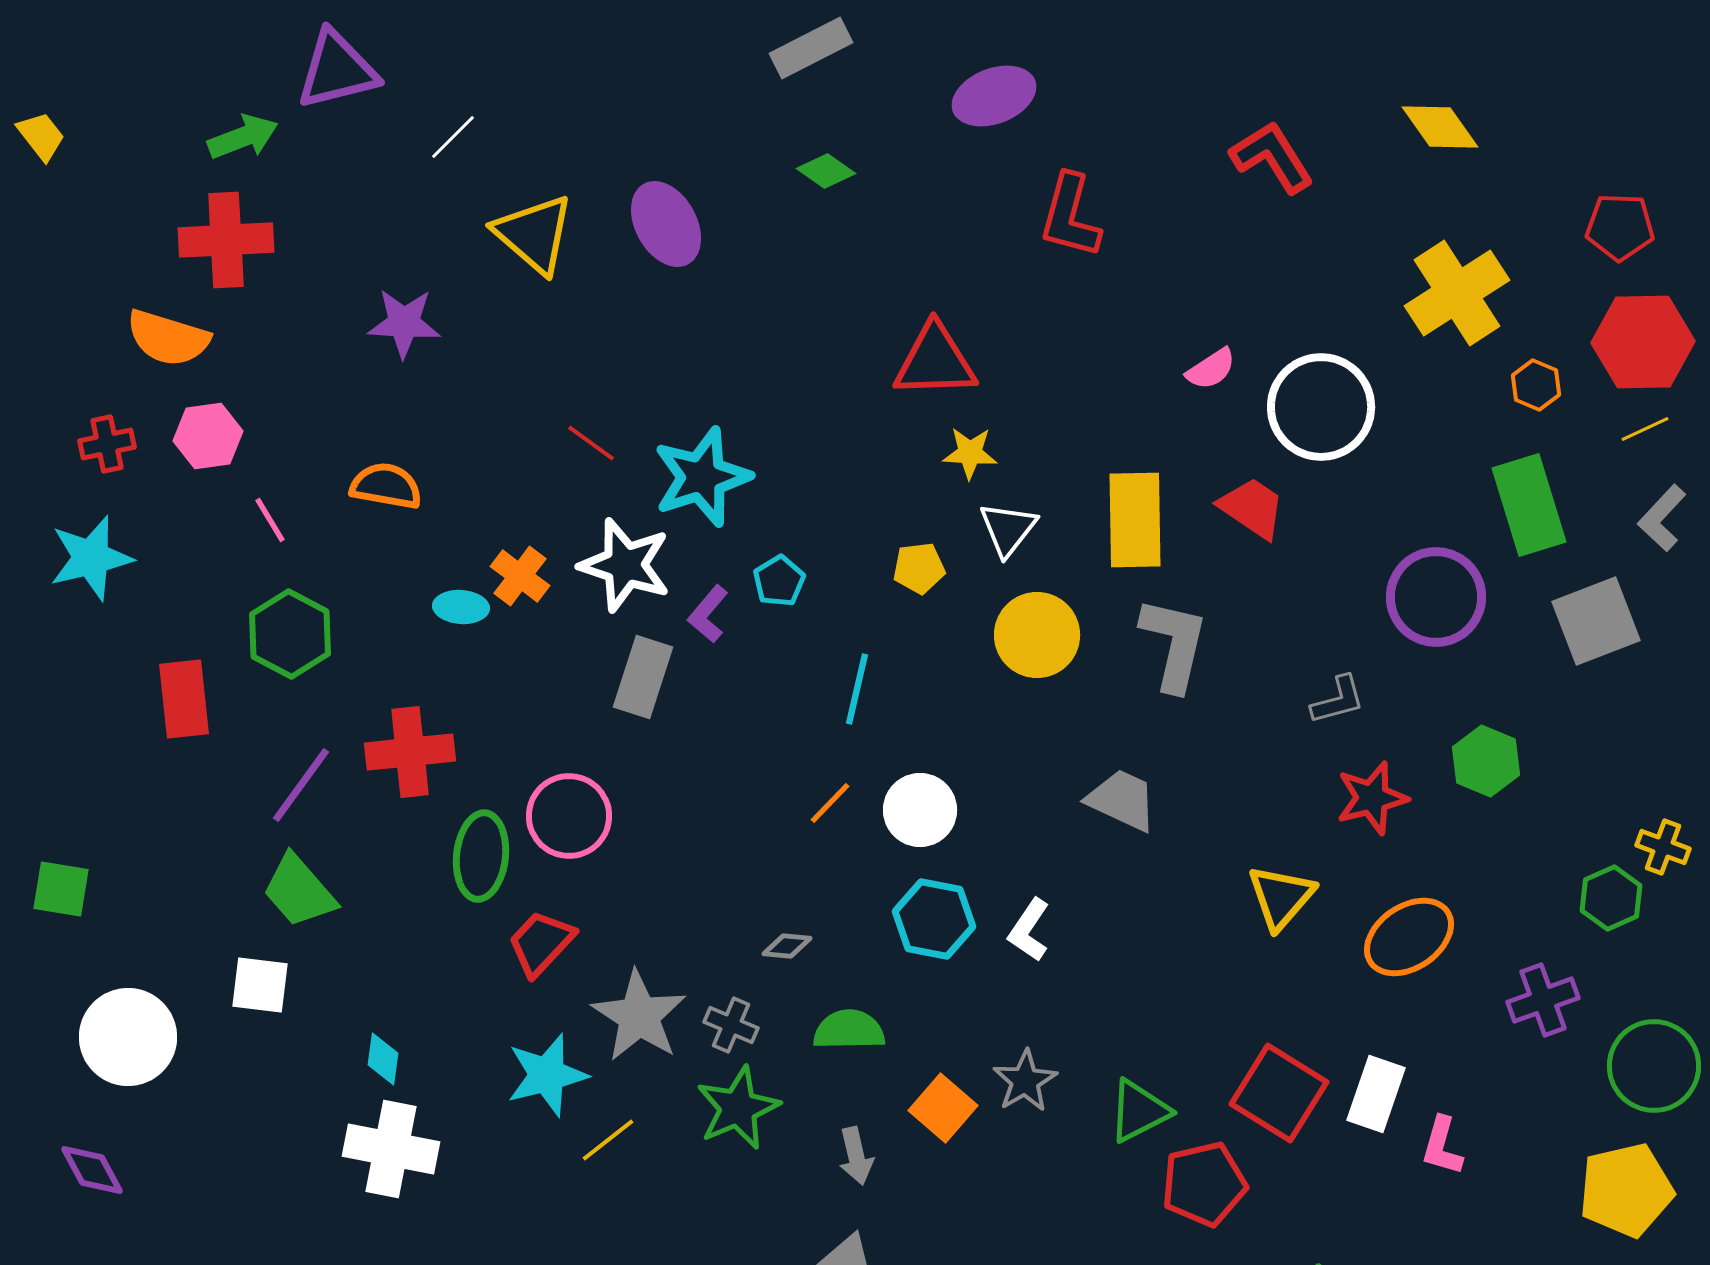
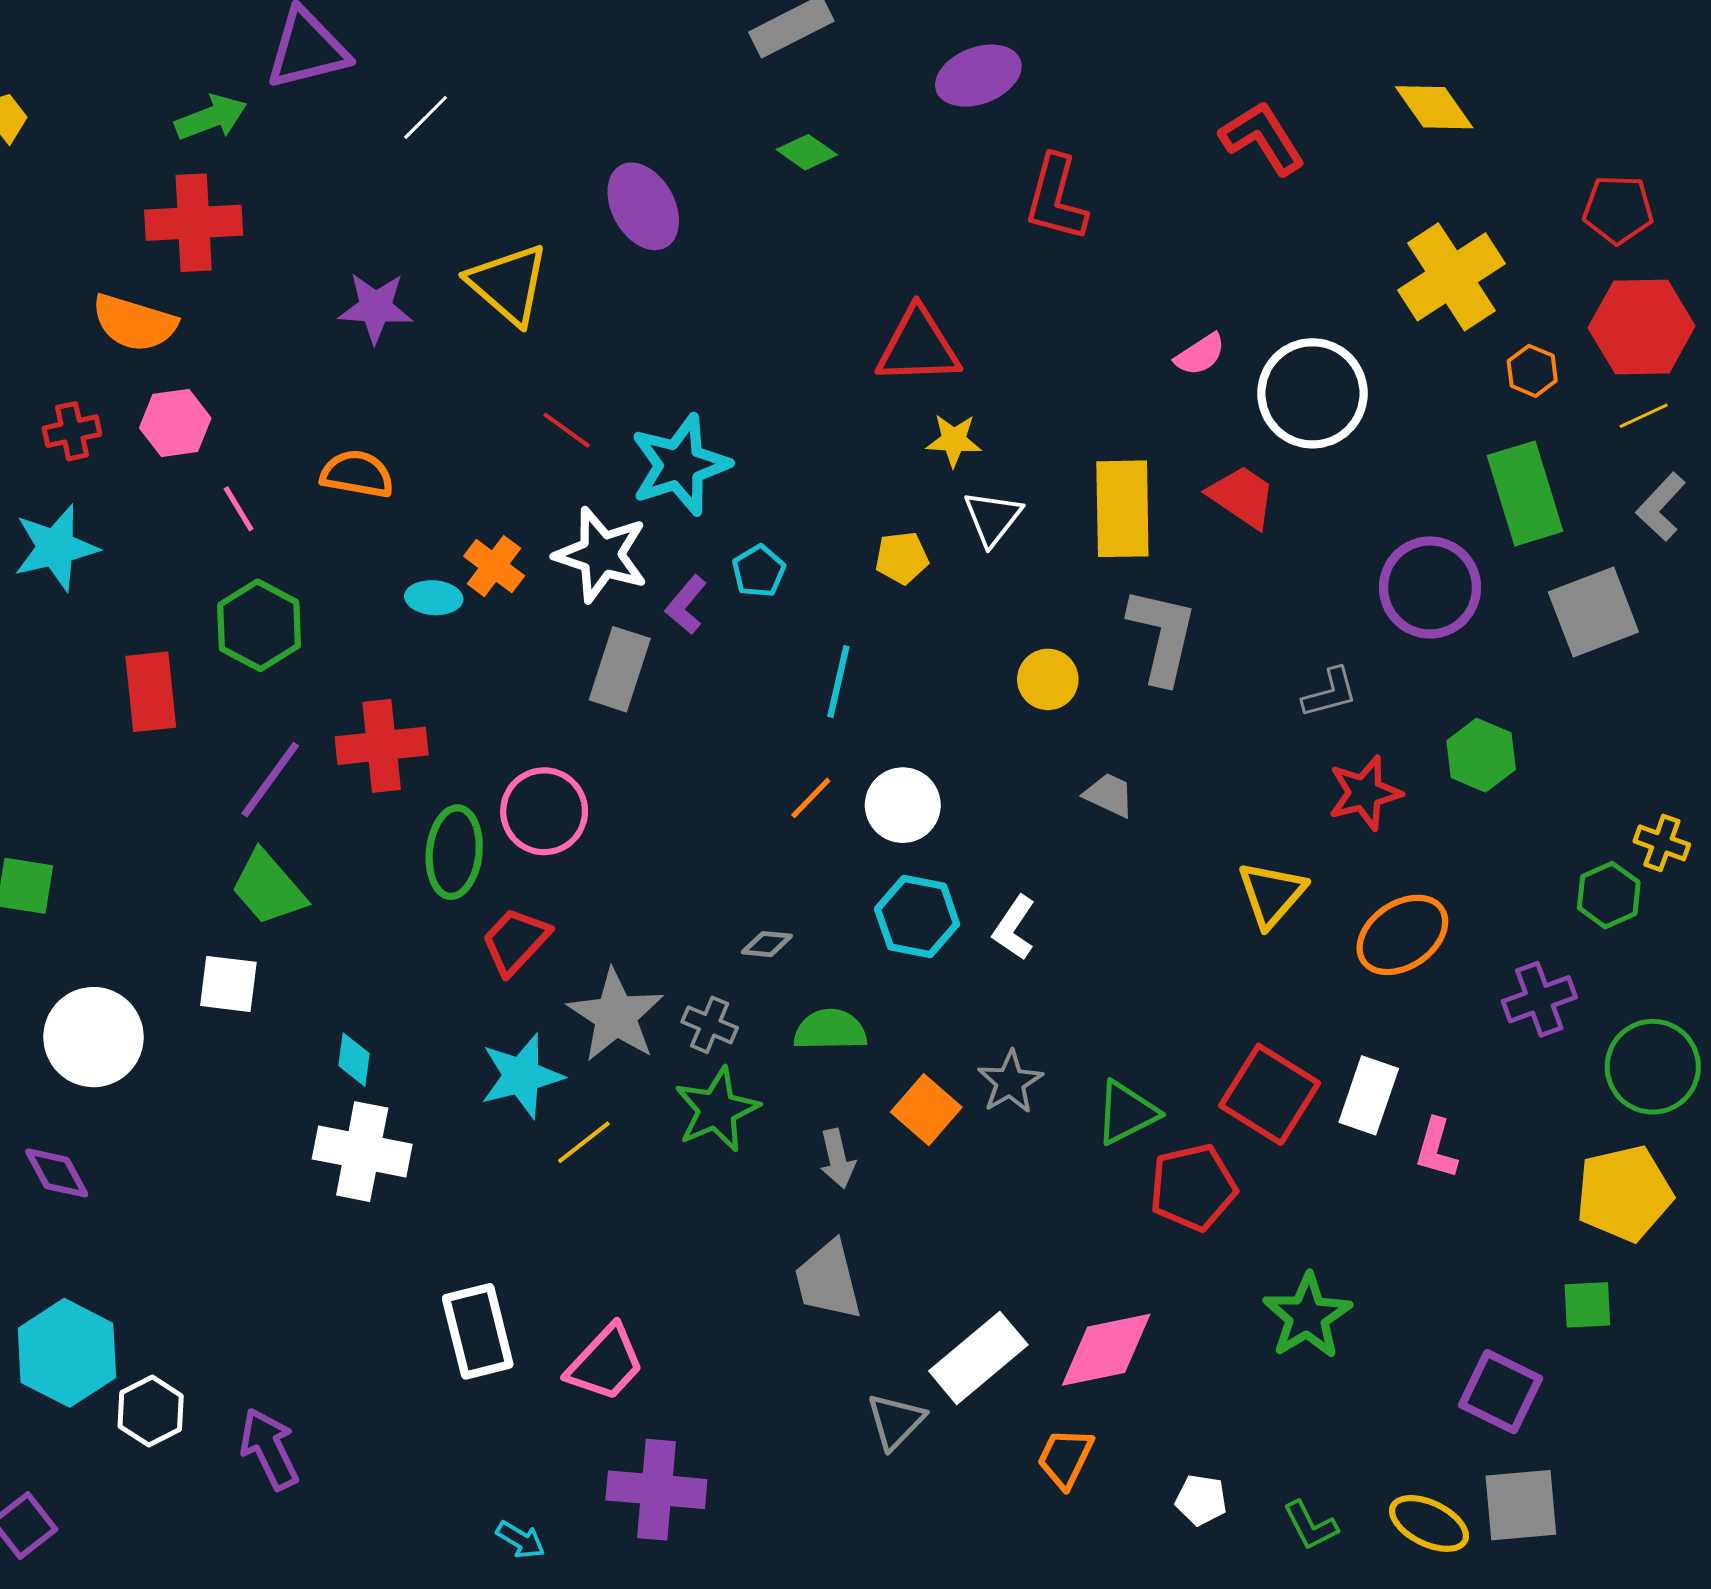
yellow triangle: (534, 234) -> (508, 284), moved
yellow circle: (1037, 635) -> (1048, 679), moved, size x0.7
gray trapezoid: (1122, 800) -> (1109, 795), size x0.7

